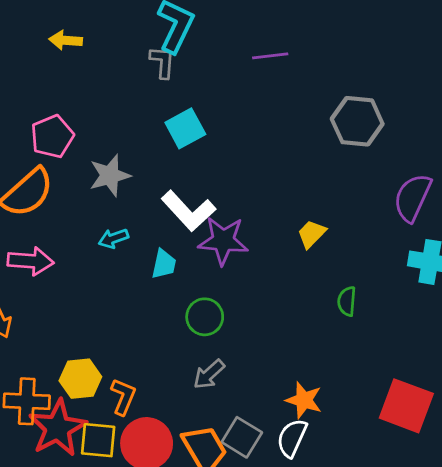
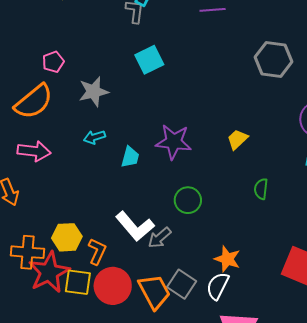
pink pentagon: (52, 136) -> (53, 62), size x0.7
white L-shape: (188, 211) -> (135, 226), moved
green circle: (205, 317) -> (188, 200), moved

